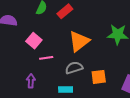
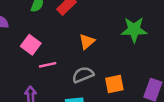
orange triangle: (79, 41) -> (87, 42), size x0.6

